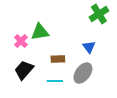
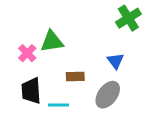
black trapezoid: (24, 70) -> (31, 91), turned -45
cyan line: (55, 81) -> (58, 105), moved

